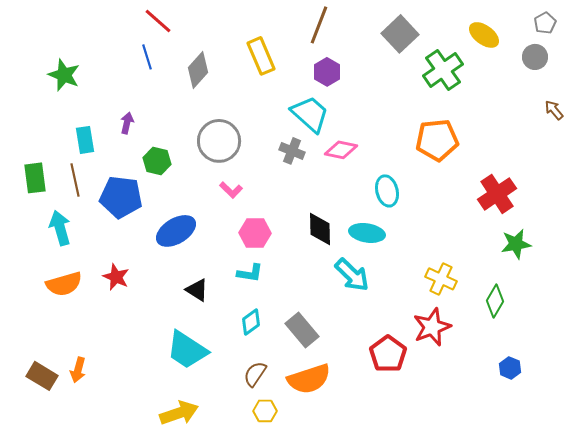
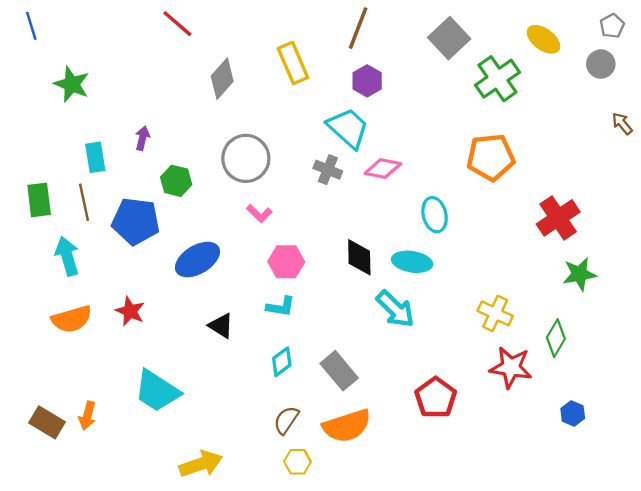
blue line: (147, 57) -> (31, 26), moved
red star: (432, 327) -> (511, 367), moved, turned 30
cyan trapezoid: (187, 350) -> (157, 391), moved

